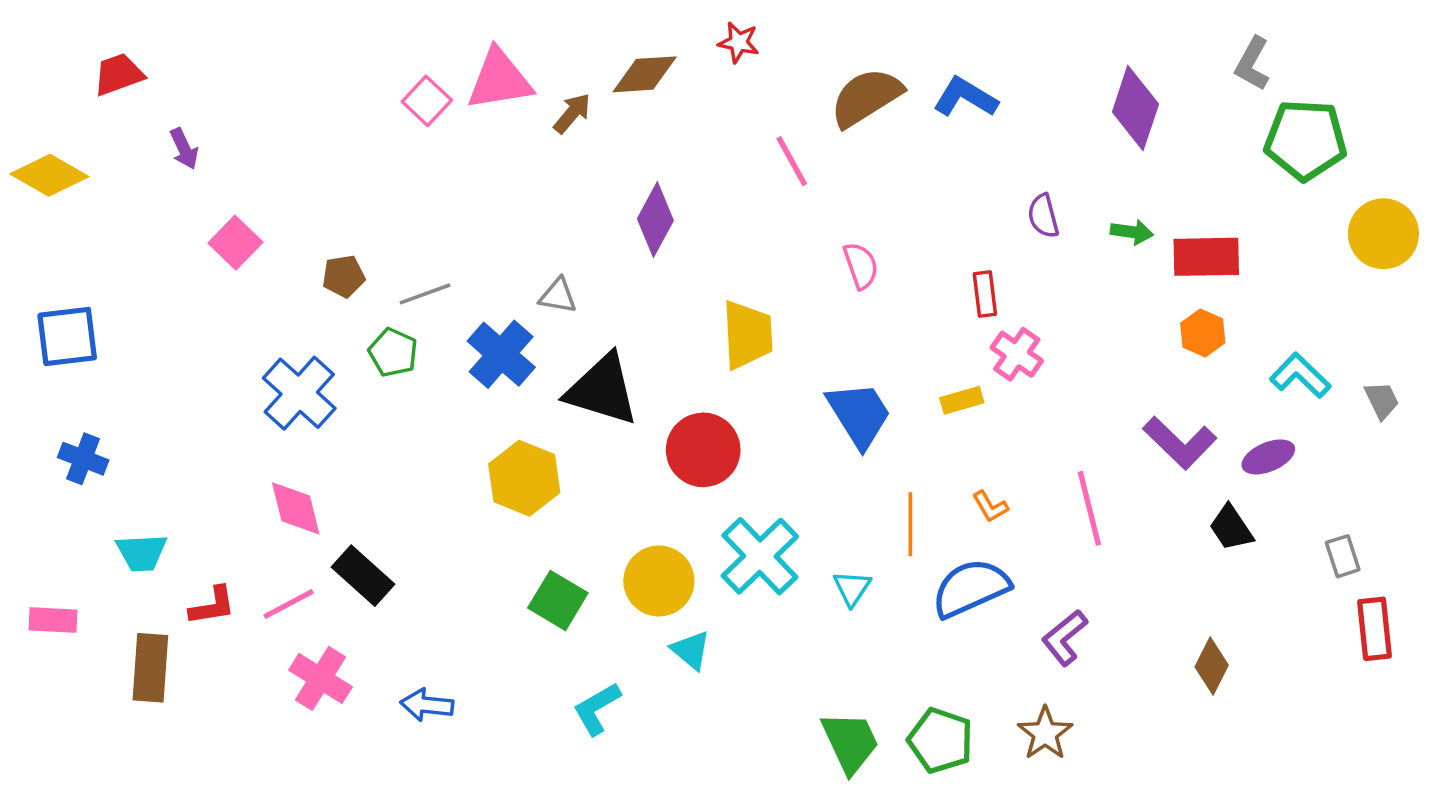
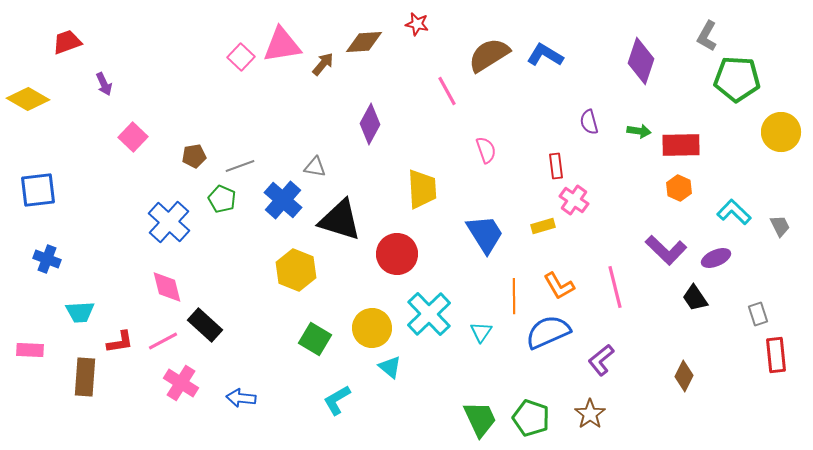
orange L-shape: (990, 507) -> (559, 286), size x1.5

